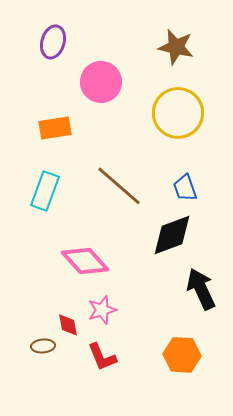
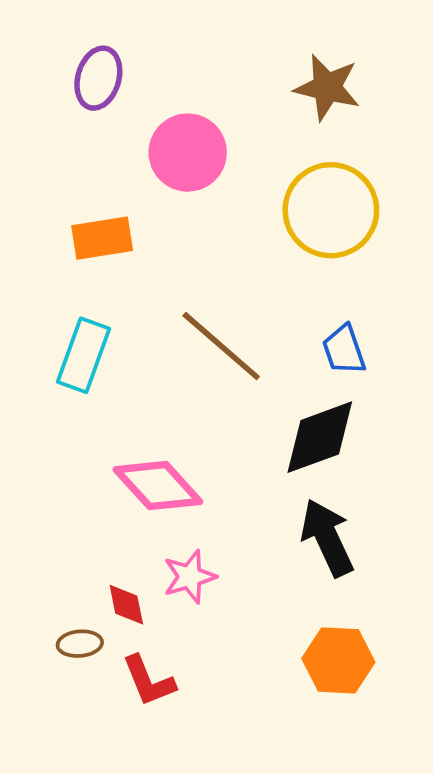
black arrow: (201, 289) -> (327, 538), moved
red L-shape: (102, 357) -> (149, 681), moved

